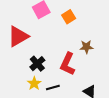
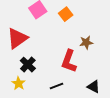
black cross: (37, 64) -> (28, 65), moved
yellow star: (34, 83) -> (19, 83), moved

